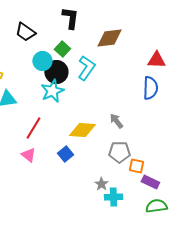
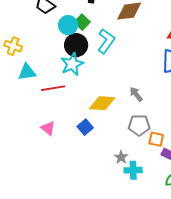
cyan circle: (42, 61) -> (68, 25), moved
red line: (33, 128) -> (53, 88), moved, turned 50

